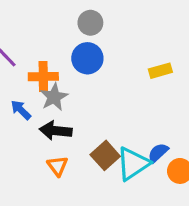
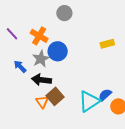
blue circle: (87, 58) -> (58, 51), moved
orange cross: (43, 77) -> (39, 36), moved, turned 30
brown square: (105, 155) -> (55, 96), moved

